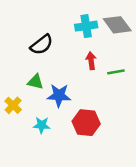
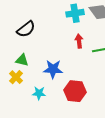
black semicircle: (42, 45) -> (26, 29), moved
green triangle: (35, 82) -> (22, 60), moved

